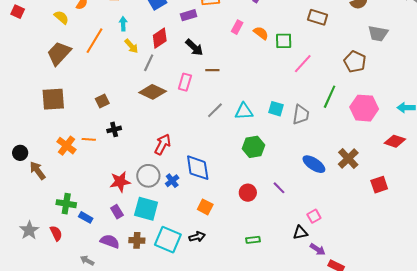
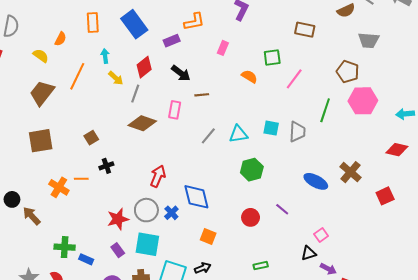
orange semicircle: (261, 33) -> (249, 76), moved
pink hexagon: (364, 108) -> (363, 101), moved

